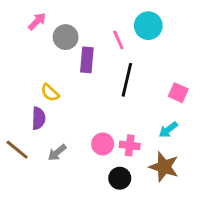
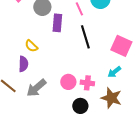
black line: (127, 80) -> (85, 37), turned -30
pink square: (178, 93) -> (121, 46), size x1.5
gray arrow: (57, 153) -> (36, 88), size x1.5

